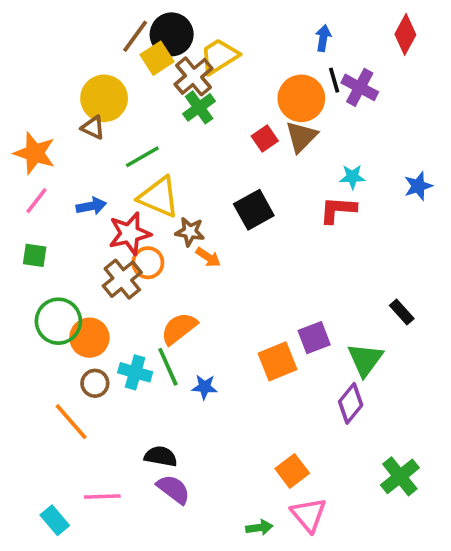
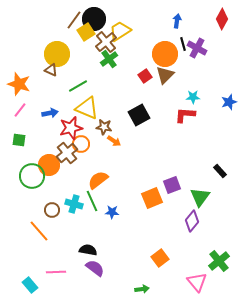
orange circle: (89, 338) -> (49, 165), moved
pink triangle: (309, 515) -> (197, 282), moved

